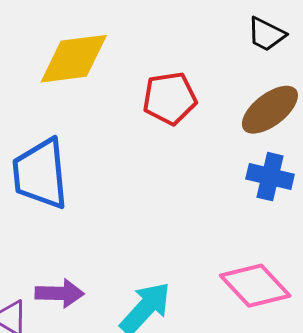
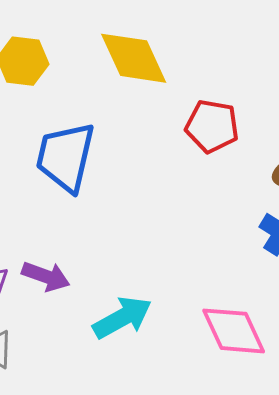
yellow diamond: (74, 59) -> (134, 58), turned 54

